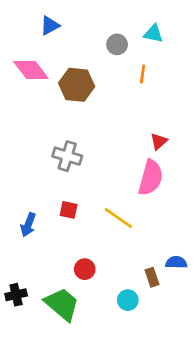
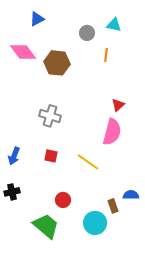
blue arrow: (28, 225) -> (14, 156), moved
black cross: (16, 295) -> (12, 192), moved
cyan circle: (128, 300) -> (95, 223), size x1.5

